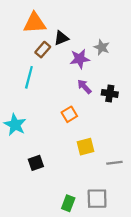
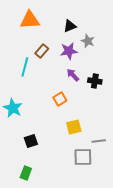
black triangle: (61, 38) -> (70, 26), moved
brown rectangle: (43, 50) -> (42, 51), moved
gray square: (97, 199) -> (83, 157), moved
green rectangle: (68, 203) -> (26, 173), moved

